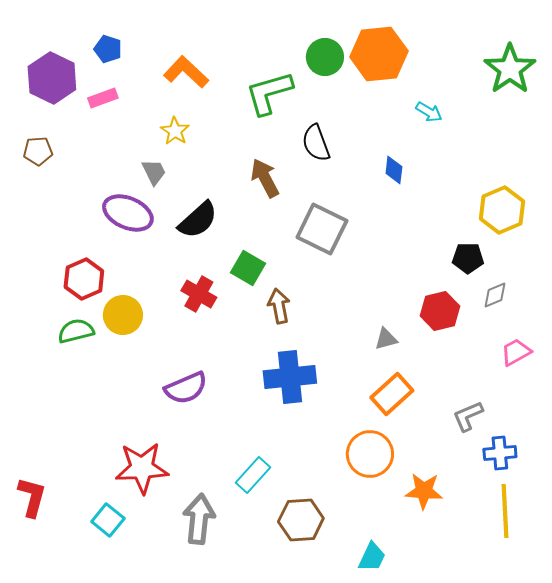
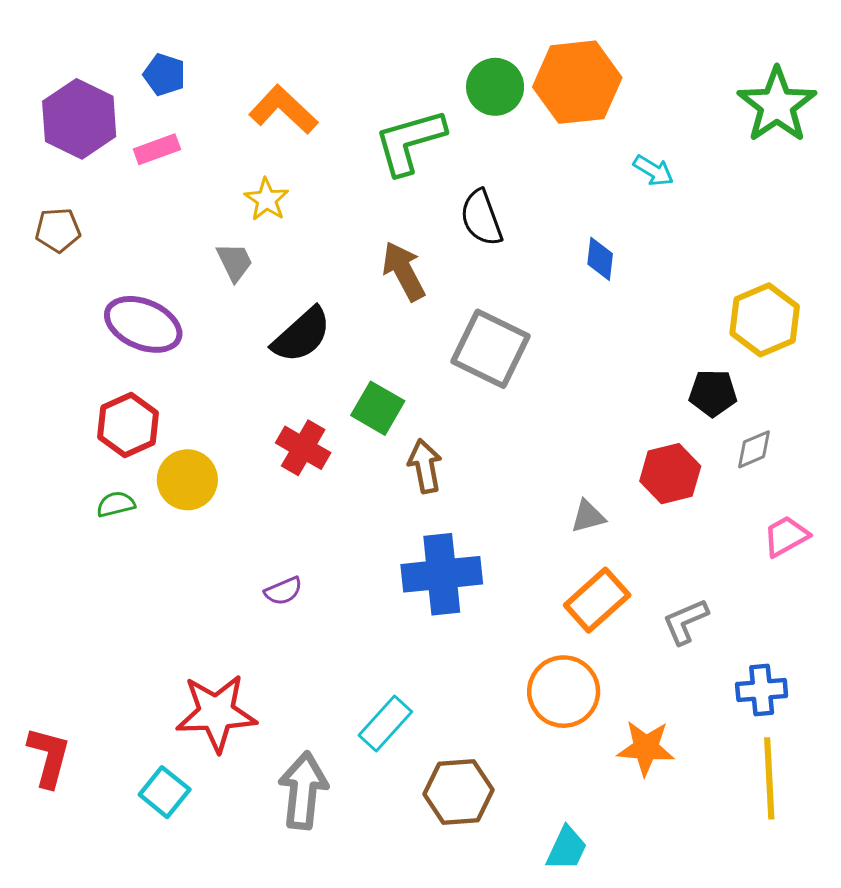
purple ellipse: (128, 213) -> (143, 324), moved
green semicircle: (76, 331) -> (116, 504), size x0.7
purple semicircle: (186, 388) -> (283, 591), size x0.6
gray L-shape: (468, 416) -> (685, 621), moved

